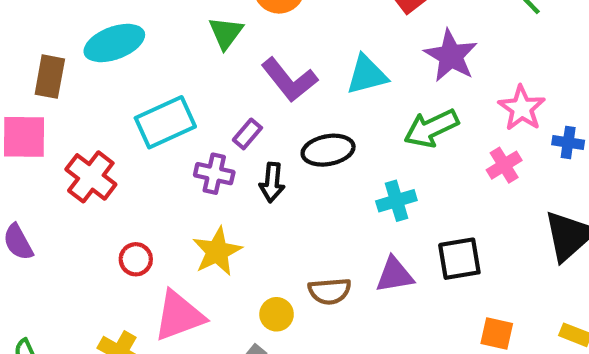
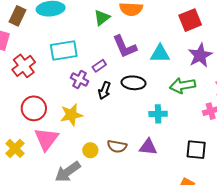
red circle: (136, 259) -> (34, 108), size x1.6
black square: (459, 259) -> (196, 150), moved
pink triangle: (179, 316) -> (46, 139), turned -48

